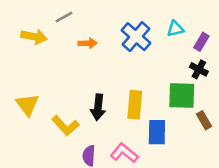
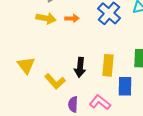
yellow arrow: (34, 37) -> (46, 18), moved

